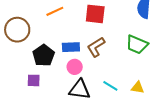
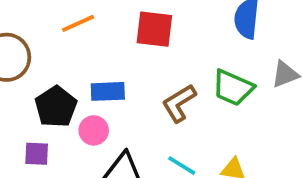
brown L-shape: (96, 47) -> (179, 103), moved
pink circle: (75, 67) -> (94, 130), moved

